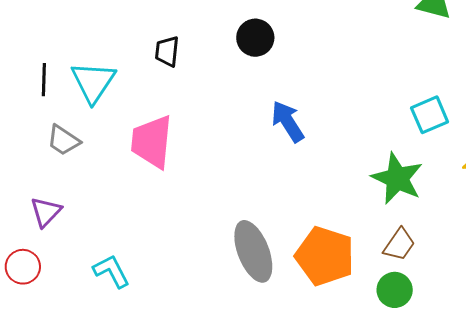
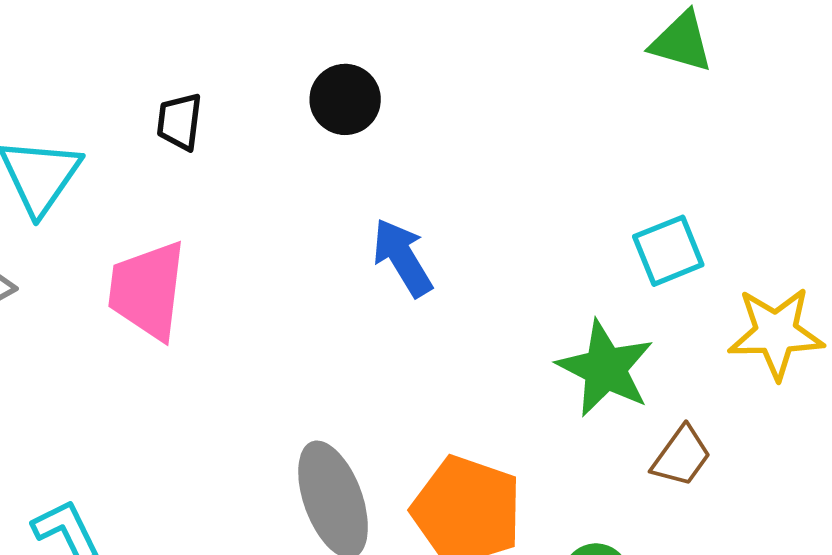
brown trapezoid: (399, 244) -> (681, 456), moved

